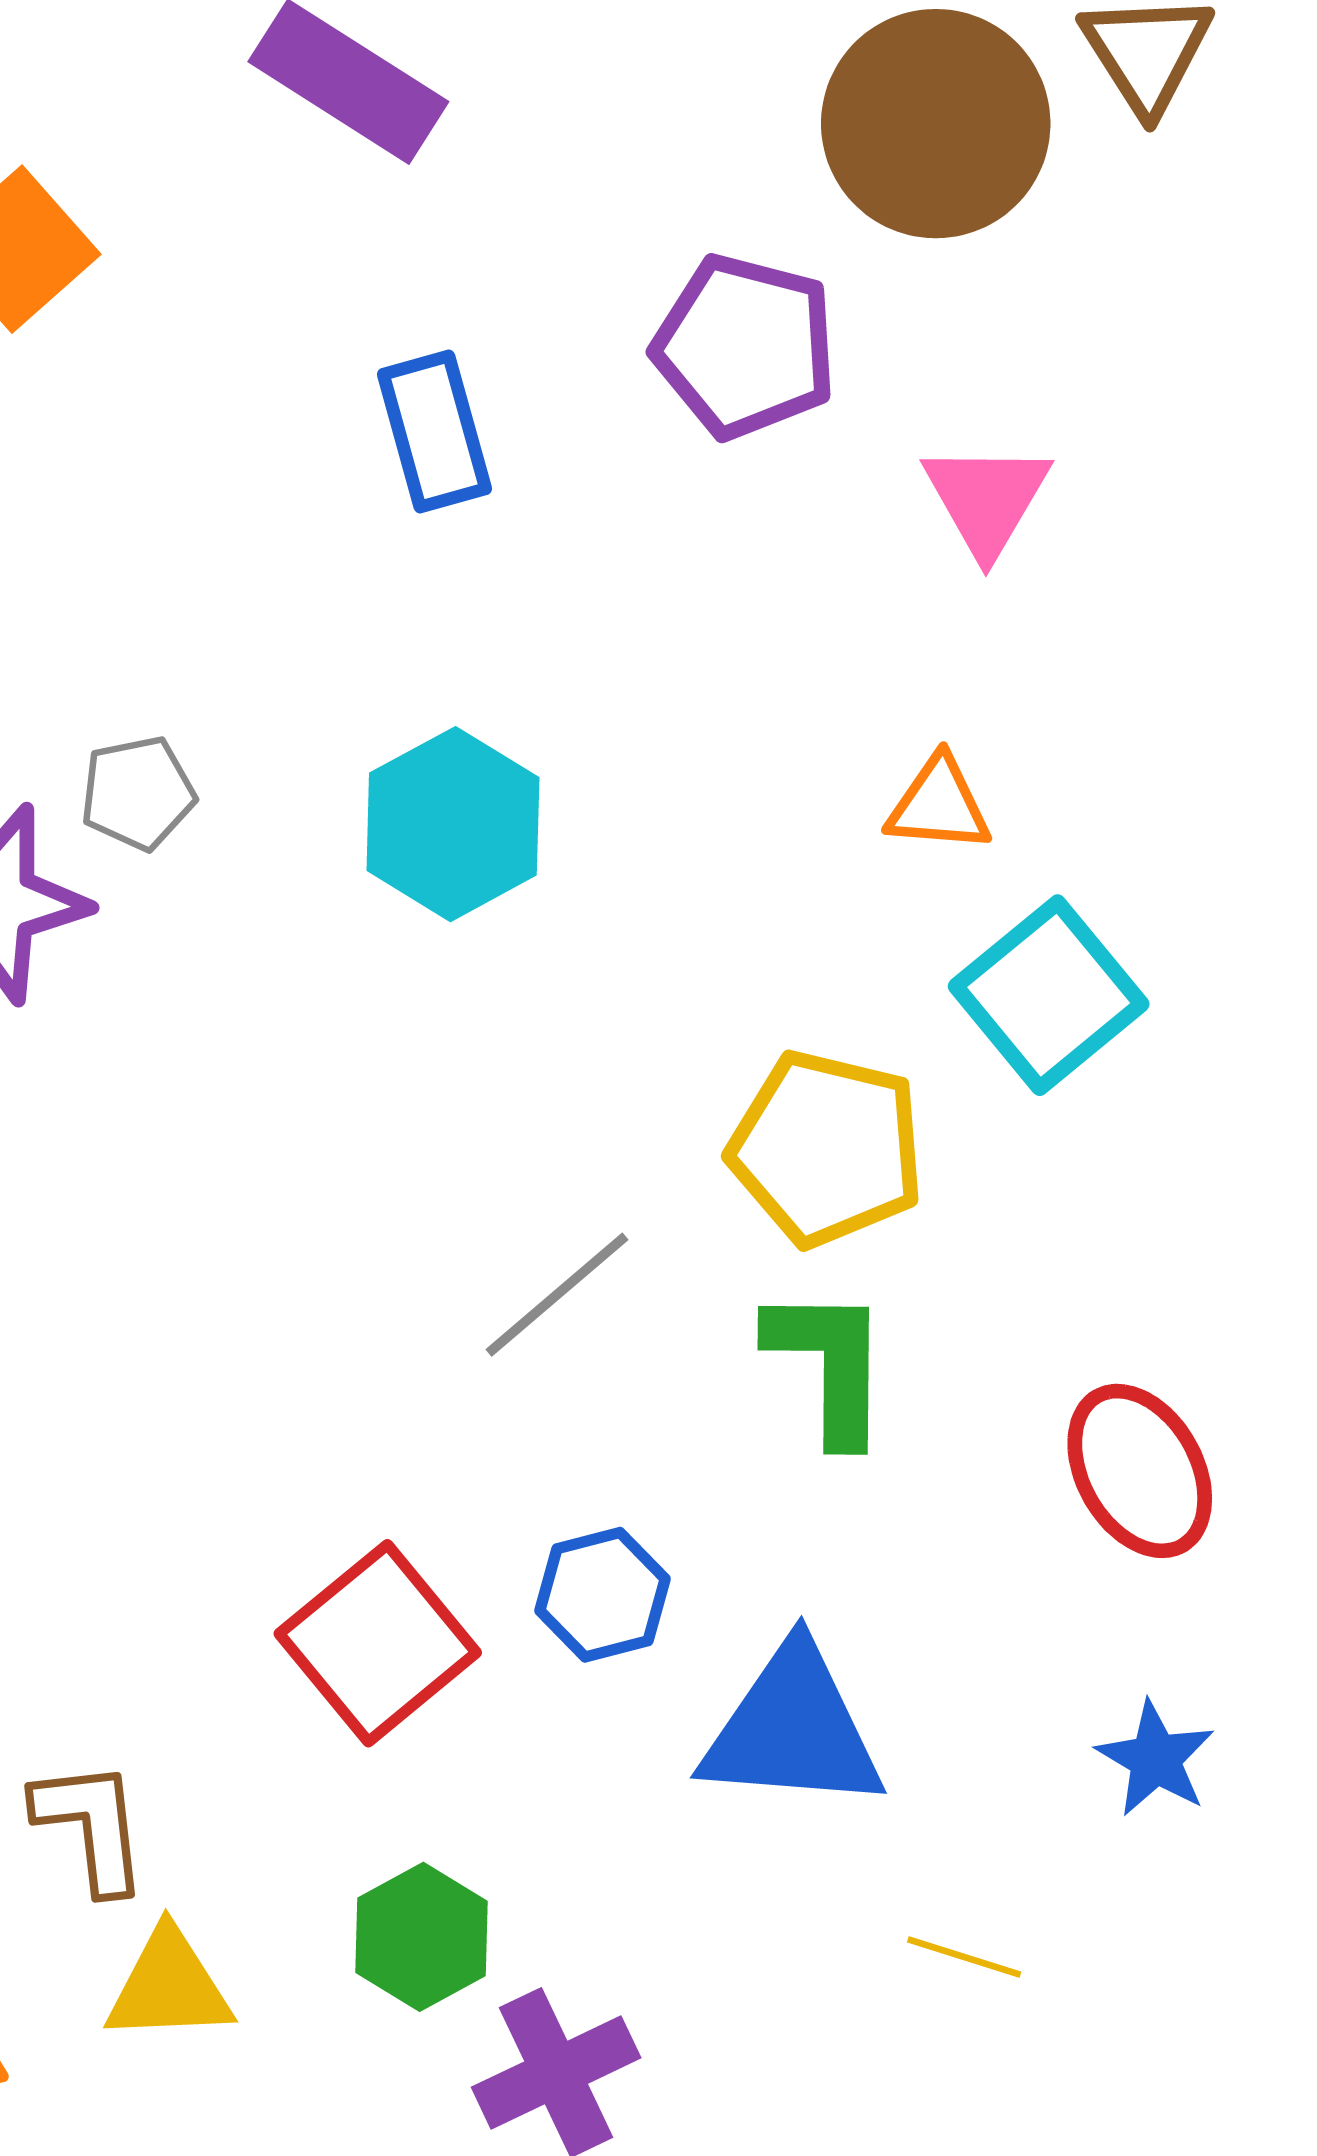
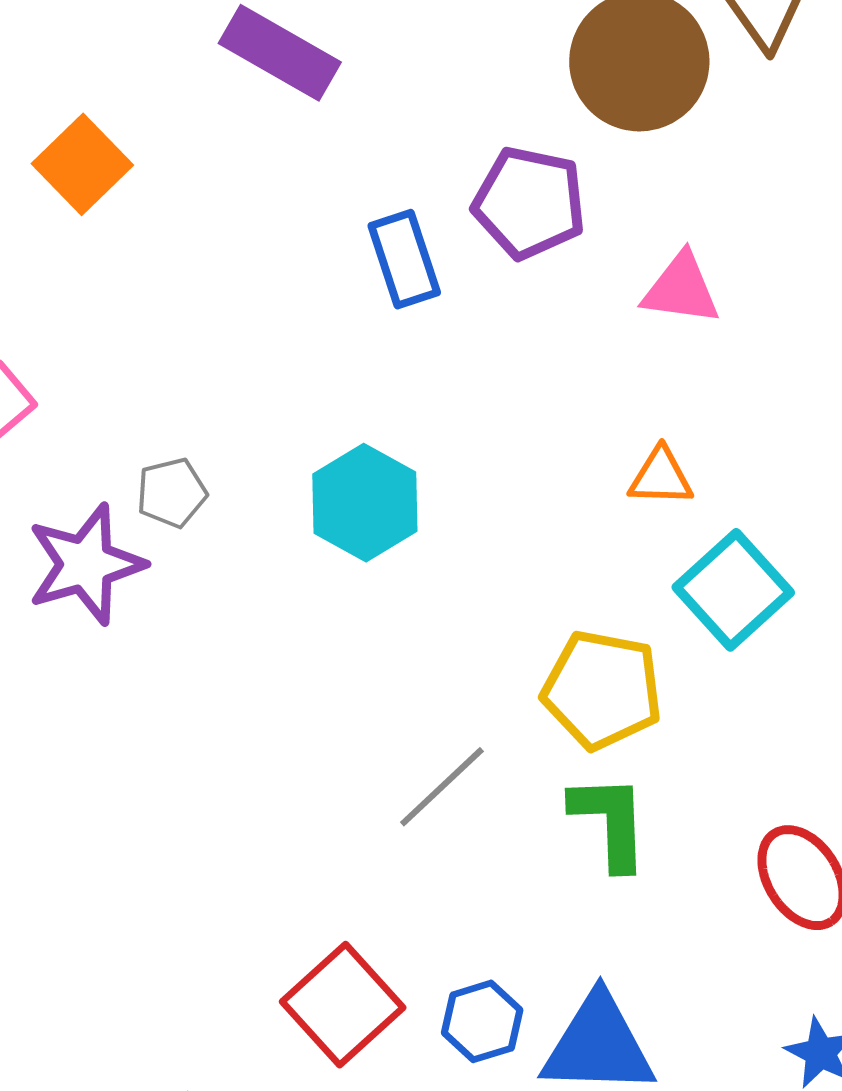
blue rectangle: (434, 432) -> (404, 259), moved
pink triangle: (987, 499) -> (681, 289), turned -50
blue hexagon: (603, 1595) -> (482, 1021), moved

